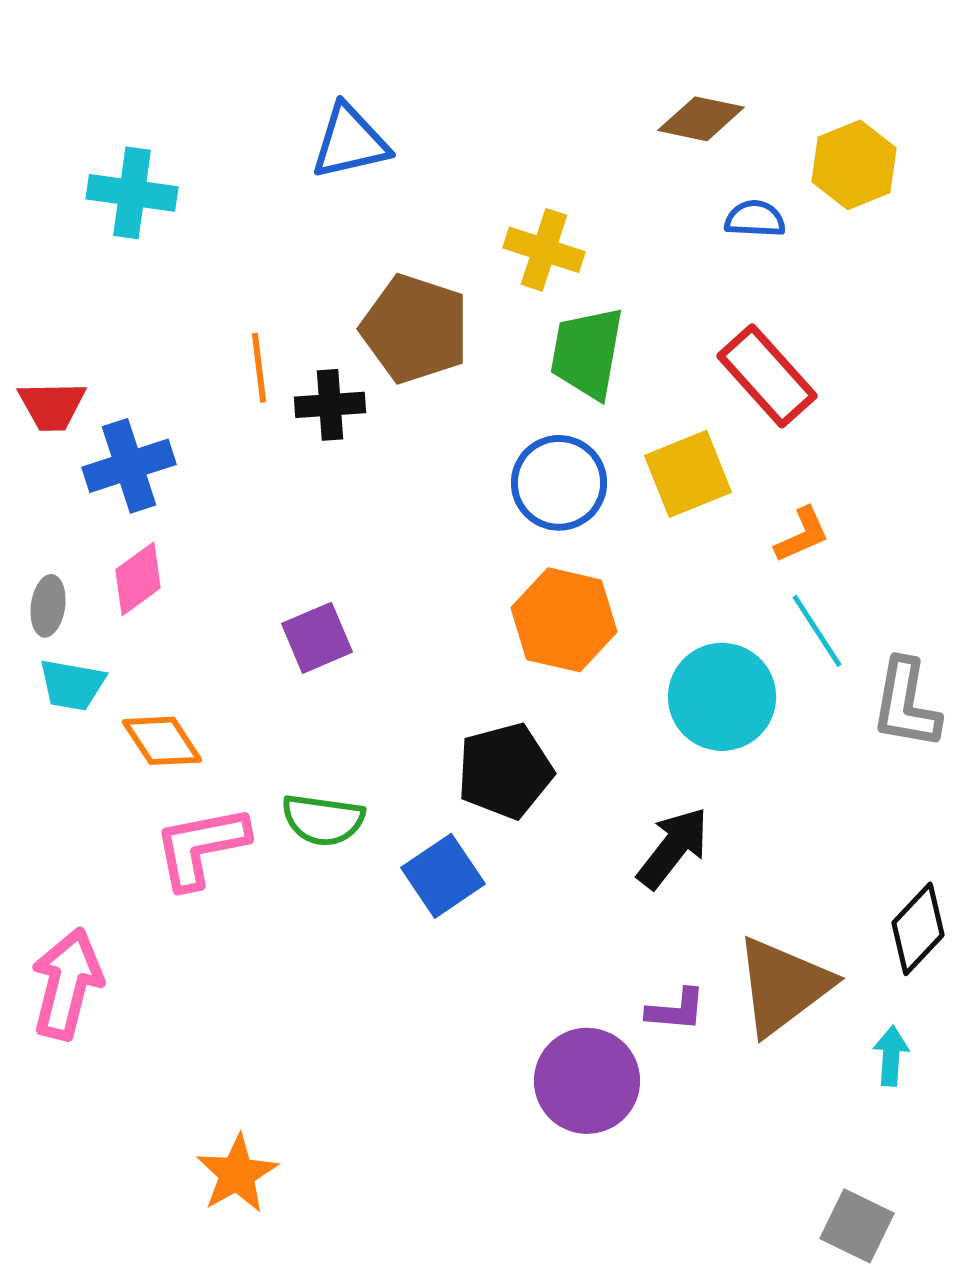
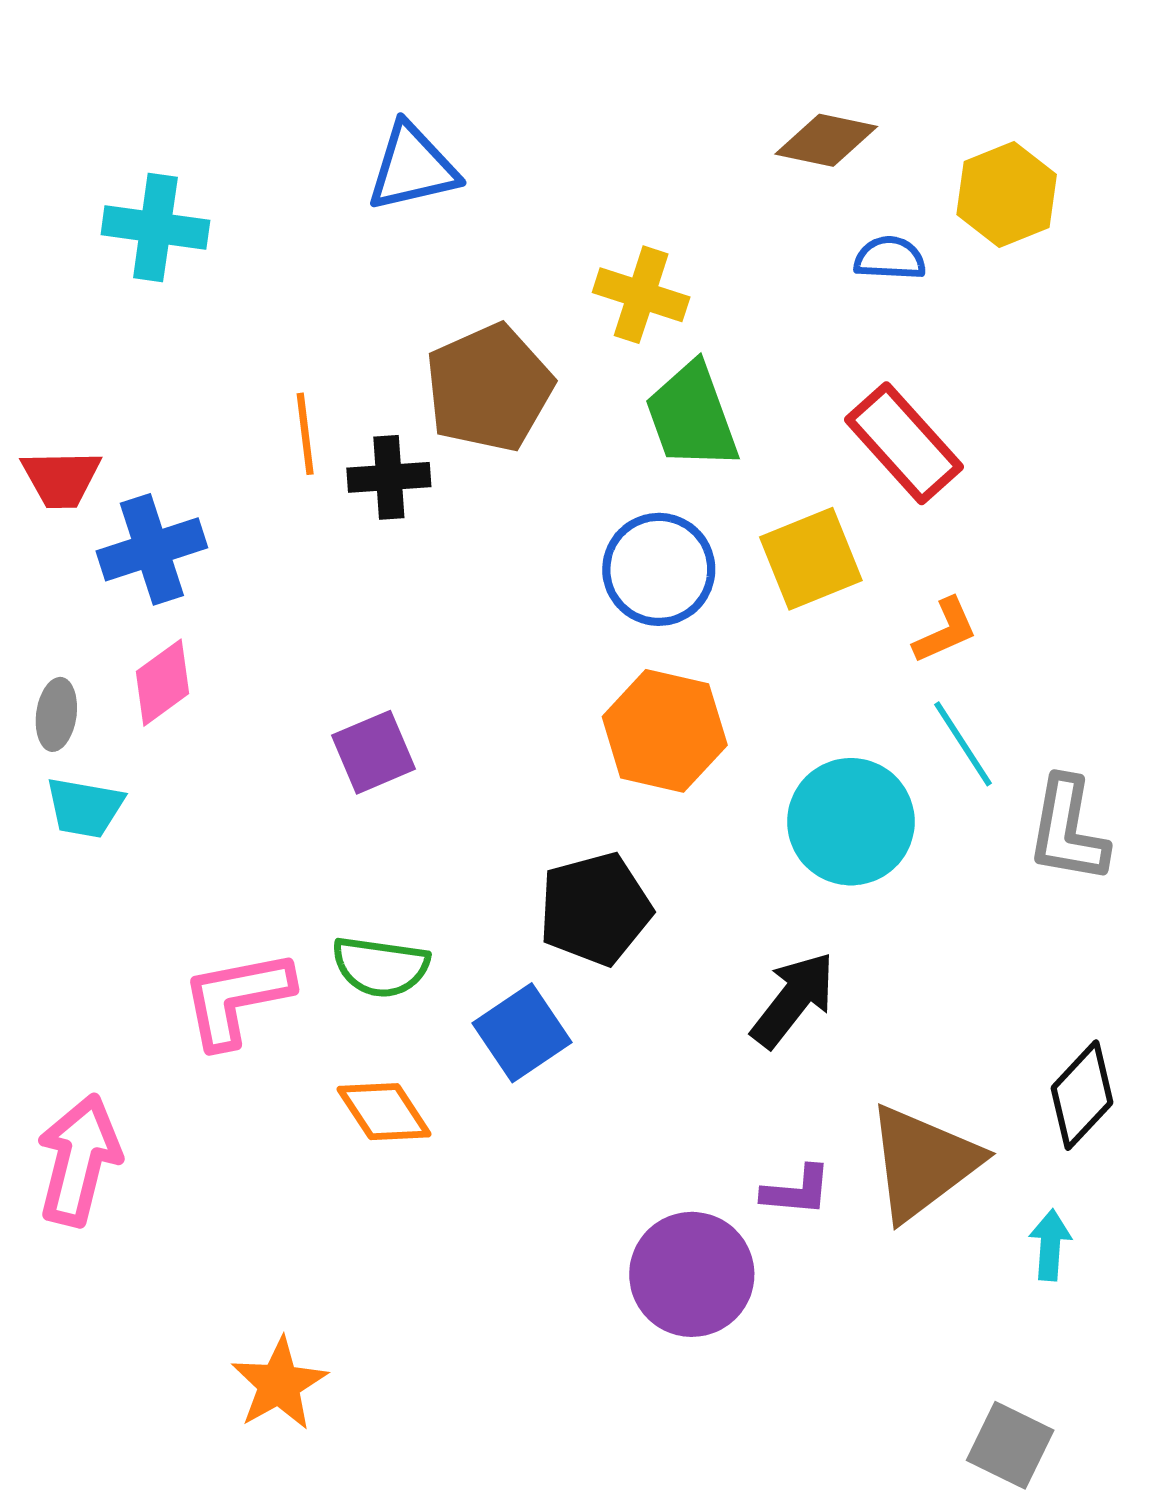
brown pentagon: (415, 329) -> (489, 388), turned 30
green trapezoid: (587, 353) -> (692, 416), turned -30
orange diamond: (162, 741) -> (384, 1112), moved

